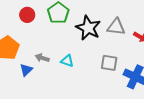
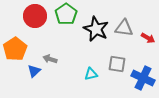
red circle: (27, 15) -> (35, 16), size x1.5
cyan triangle: (67, 61) -> (91, 74), moved, turned -32

